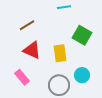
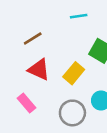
yellow rectangle: (60, 53) -> (74, 73), turned 48

